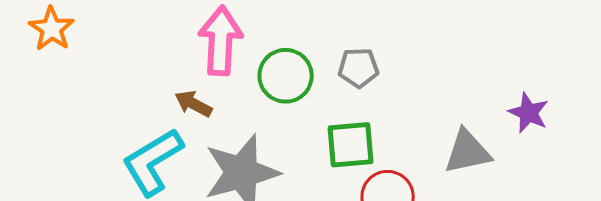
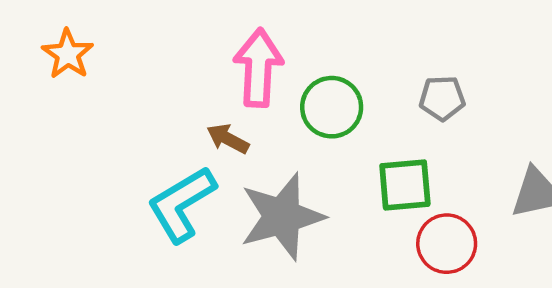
gray pentagon: (359, 68) -> (442, 98), moved

